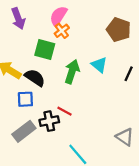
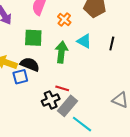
orange cross: (62, 31) -> (64, 20), moved
blue square: (25, 99) -> (20, 77), moved
gray rectangle: (24, 131) -> (68, 106), moved

